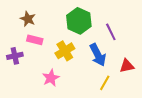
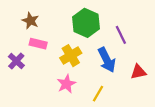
purple cross: (15, 56) -> (16, 61), turned -35
pink star: (51, 78) -> (66, 84), moved
yellow line: (105, 83) -> (98, 94), moved

